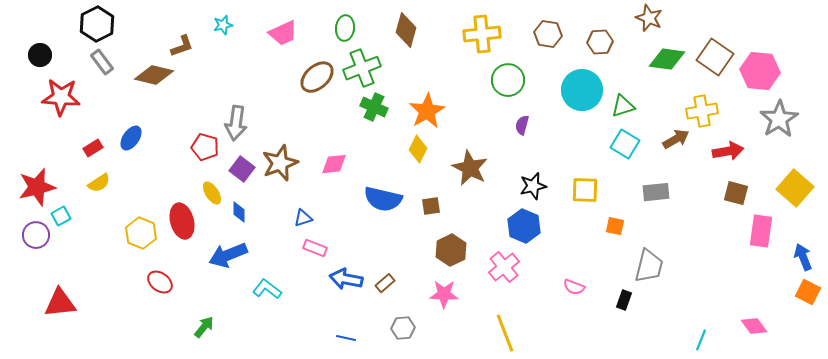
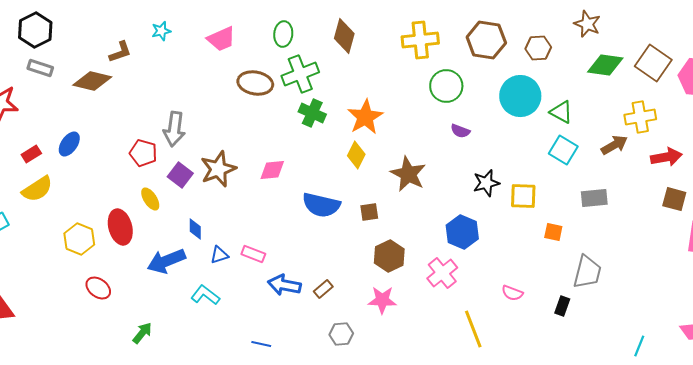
brown hexagon: (548, 34) -> (486, 40), size x1.4
gray rectangle: (102, 62) -> (40, 68), turned -35
brown ellipse: (317, 77) -> (255, 83), turned 52
green triangle: (623, 106) -> (561, 112), turned 45
purple semicircle: (522, 125) -> (460, 131), turned -84
yellow semicircle: (99, 183) -> (37, 189), size x1.4
black star: (533, 186) -> (486, 183), moved
blue diamond: (239, 212) -> (195, 229), moved
blue triangle: (303, 218) -> (219, 255), moved
yellow line: (505, 333) -> (473, 329), moved
blue line: (346, 338) -> (261, 344), moved

